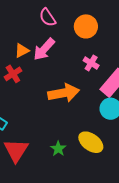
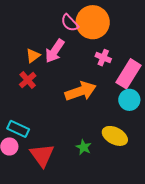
pink semicircle: (48, 17) -> (70, 23), moved
orange circle: (86, 26) -> (93, 22), size x1.4

